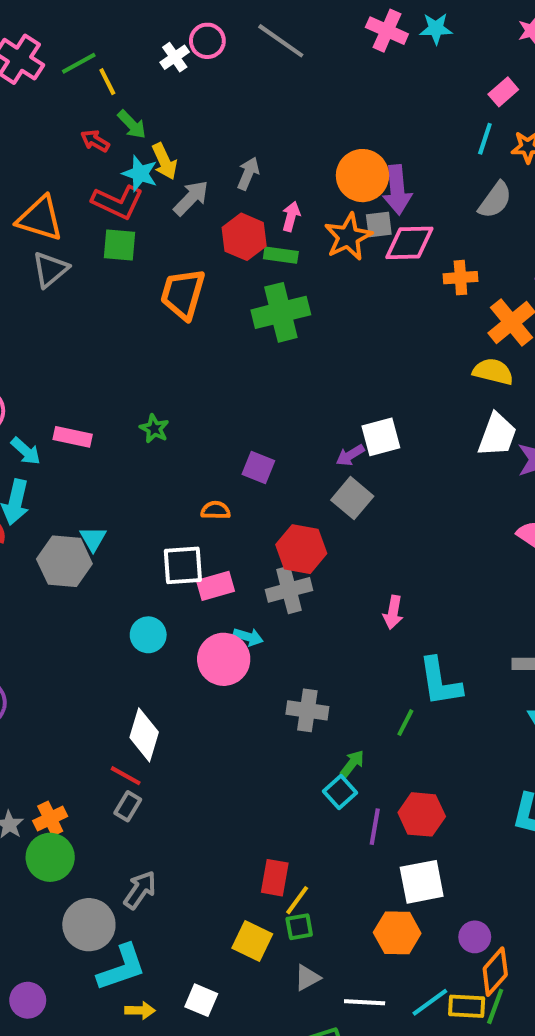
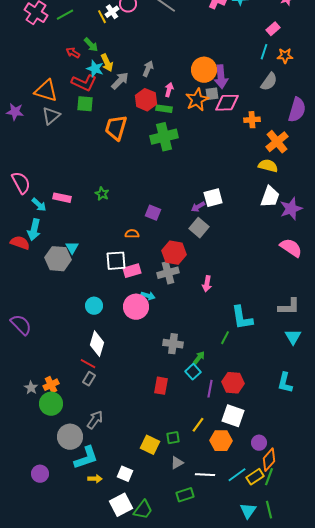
yellow line: (107, 82) -> (102, 17), moved
pink arrow: (393, 612) -> (207, 284), moved
cyan circle: (148, 635) -> (94, 306), moved
gray cross: (307, 710) -> (173, 344), moved
red rectangle: (275, 878) -> (161, 386), moved
white square: (422, 882) -> (233, 416), turned 30
yellow line: (297, 900) -> (198, 425), moved
yellow rectangle: (467, 1006) -> (255, 477), turned -36

